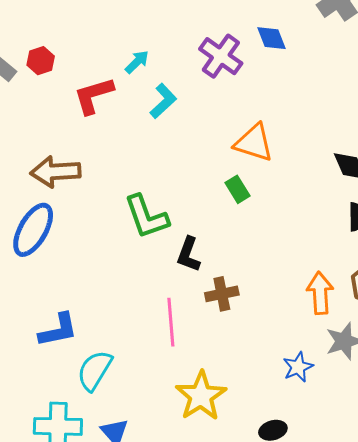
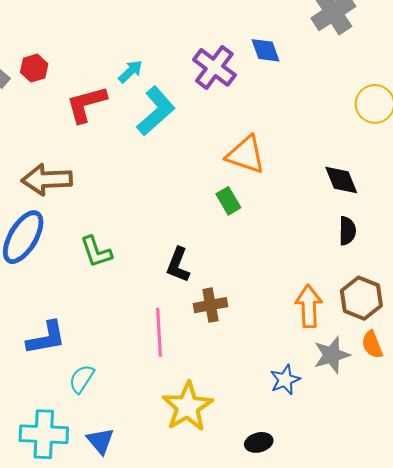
cyan L-shape: (163, 101) -> (156, 111), size x1.4
green L-shape: (146, 217) -> (96, 252), moved, size x0.7
cyan semicircle: (95, 370) -> (82, 379), size x0.7

